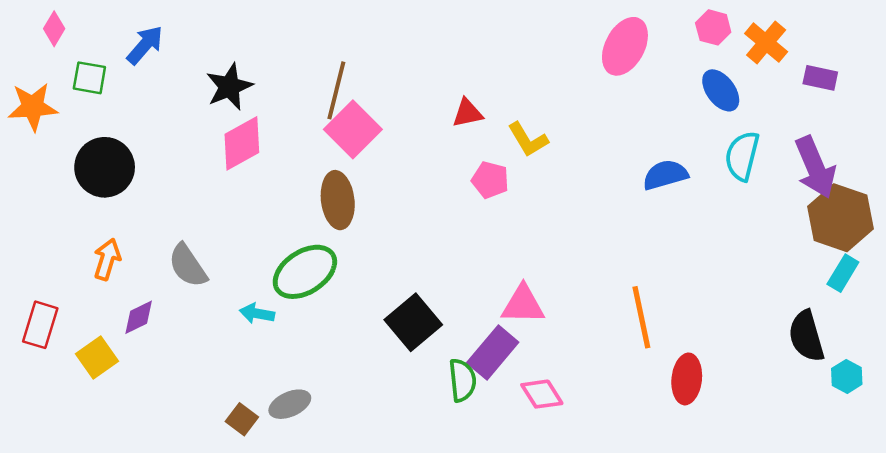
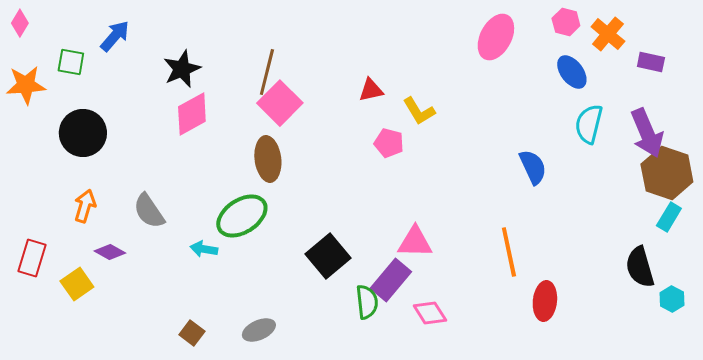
pink diamond: (54, 29) -> (20, 23), moved
blue semicircle: (665, 175) -> (533, 167), moved, turned 81
purple diamond: (139, 317) -> (110, 252), turned 56
gray ellipse: (290, 404) -> (259, 330), moved

